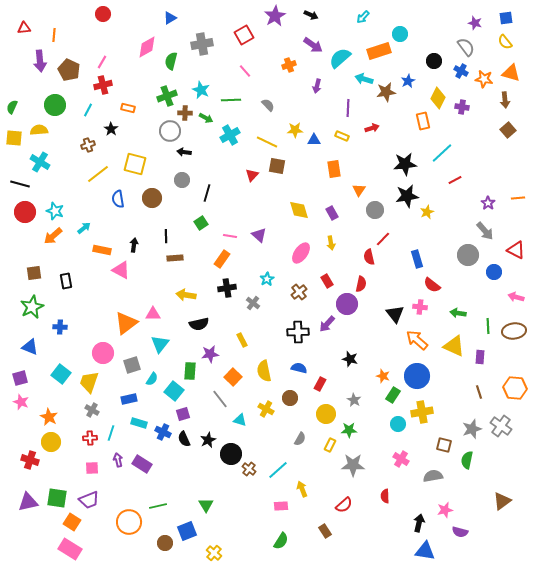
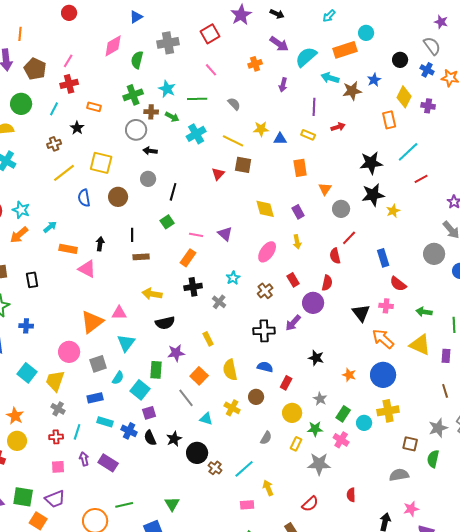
green rectangle: (393, 395) -> (343, 414), moved
pink cross: (401, 459) -> (341, 440), moved

